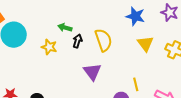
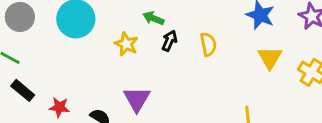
yellow semicircle: (103, 40) -> (208, 44), size x0.7
purple triangle: (92, 72) -> (137, 99), moved

